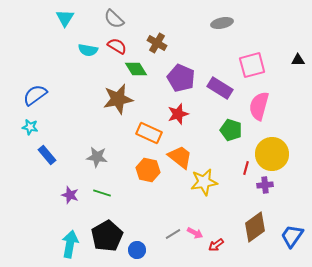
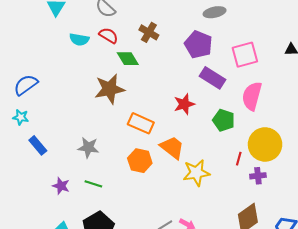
purple pentagon: (181, 78) -> (198, 45), moved
red star: (178, 114) -> (184, 104), moved

